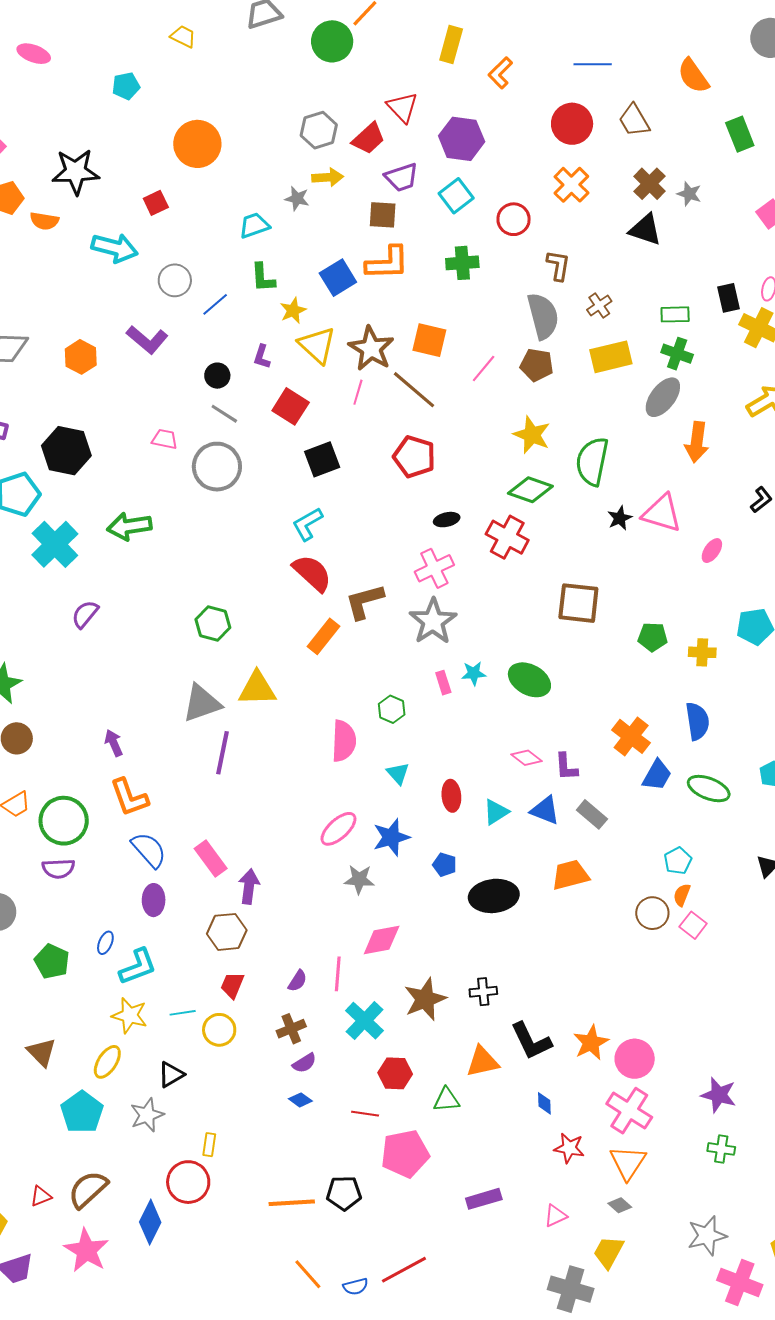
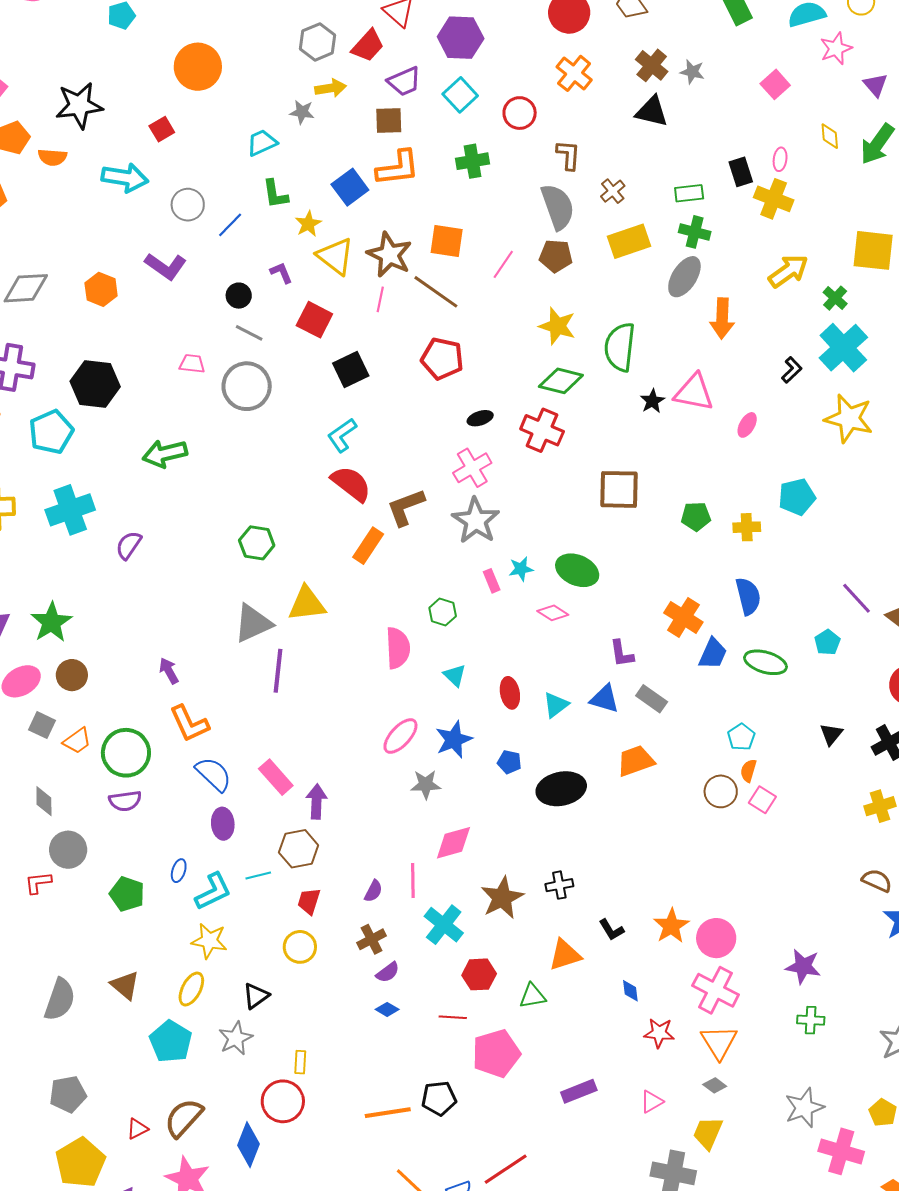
purple L-shape: (262, 357) -> (281, 273), turned 145
cyan cross: (55, 544) -> (70, 510), moved, turned 30
pink diamond: (526, 758) -> (553, 613), moved
cyan line: (183, 1013) -> (258, 875), moved
black L-shape: (531, 1041) -> (611, 930), size x0.6

